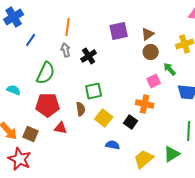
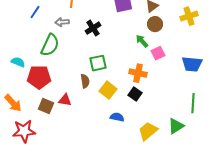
gray arrow: (66, 50) -> (62, 22), moved, turned -80
green arrow: (170, 69) -> (142, 41), moved
orange cross: (145, 104) -> (138, 73), moved
red pentagon: (48, 105) -> (39, 77), moved
brown square: (31, 134) -> (46, 106), moved
red star: (20, 159) -> (24, 131), turned -30

